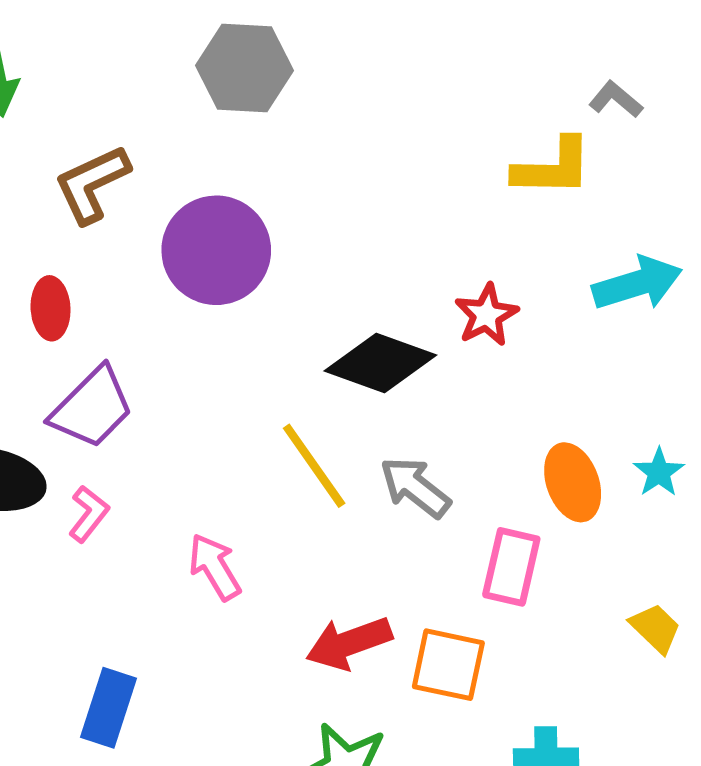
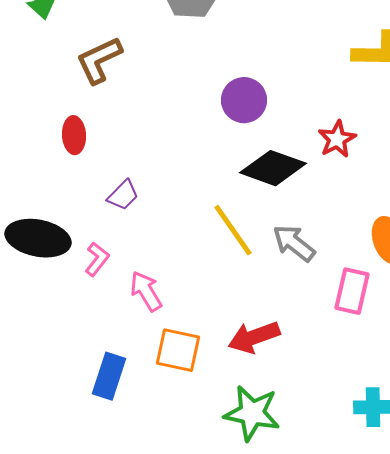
purple circle: (216, 250) -> (244, 100), moved, size x0.7
purple trapezoid: (92, 408) -> (123, 195), moved, size x0.6
pink arrow: (215, 567) -> (146, 291), moved
orange square: (448, 665) -> (178, 350), moved

